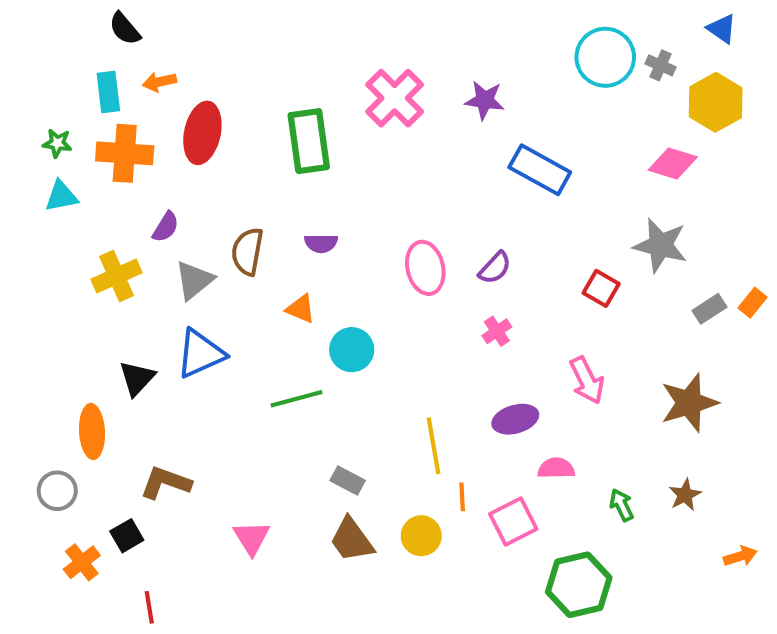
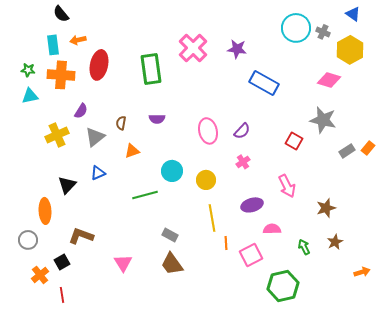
brown semicircle: (247, 252) -> (121, 123), size x0.6
orange triangle: (301, 309) -> (132, 151), moved, turned -42
blue triangle: (200, 354) -> (98, 173), size x0.6
brown star: (689, 403) -> (326, 208), moved, size x0.7
yellow circle: (421, 536) -> (206, 180), moved
red line: (149, 607) -> (62, 295), moved

